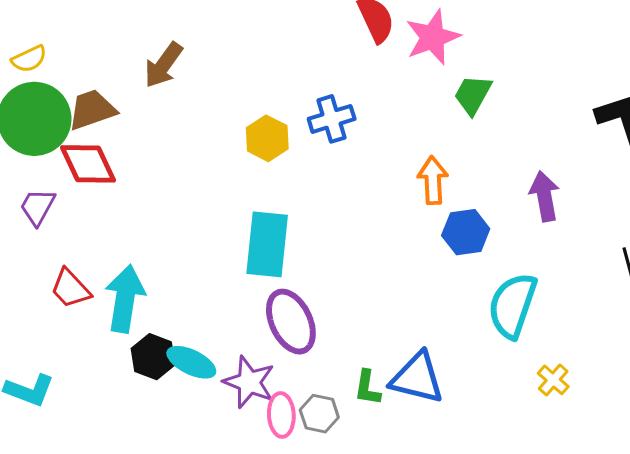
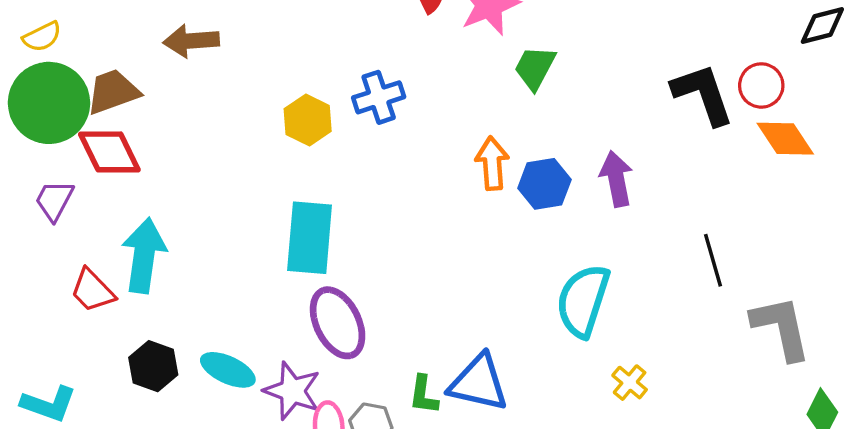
brown arrow: (163, 65) -> (191, 41), turned 51
blue hexagon: (466, 232) -> (544, 184), moved
cyan arrow: (125, 299) -> (144, 256), moved
black hexagon: (153, 357) -> (153, 366), moved

